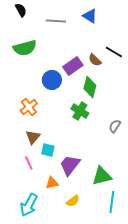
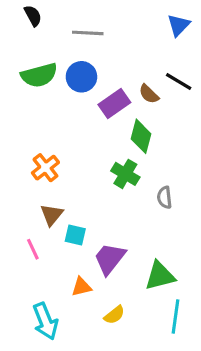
blue triangle: (90, 16) -> (179, 25), moved, turned 42
blue circle: (52, 80) -> (81, 77), moved
gray semicircle: (115, 126) -> (165, 197), moved, turned -40
pink line: (29, 163) -> (33, 249), moved
cyan arrow: (29, 205) -> (45, 321), turned -50

